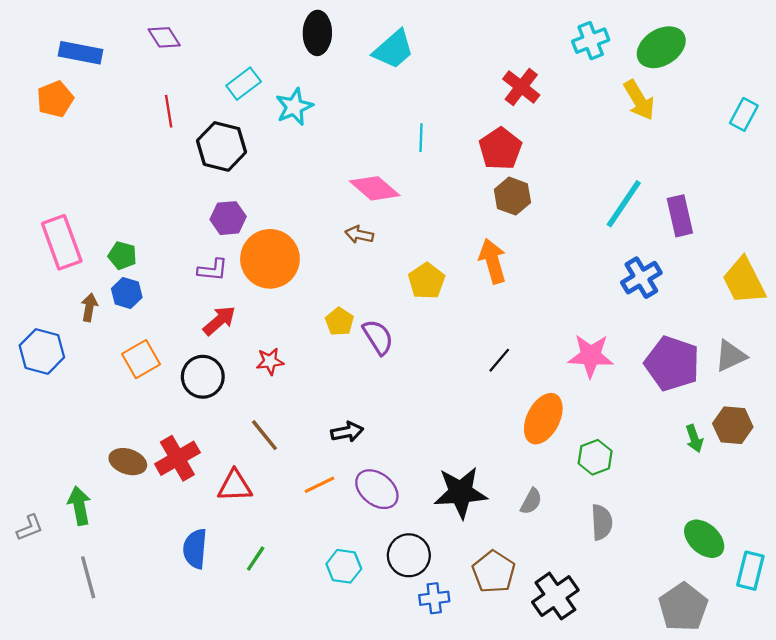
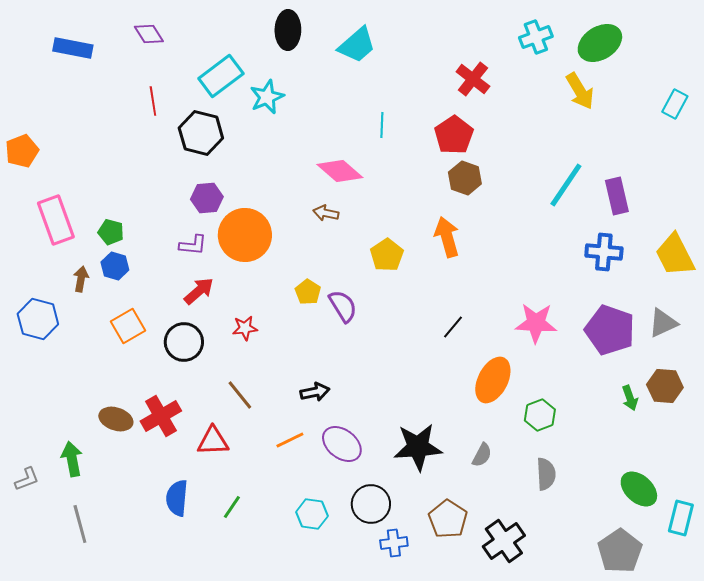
cyan rectangle: (244, 84) -> (221, 76), size x1.4
orange pentagon: (55, 99) -> (22, 151), moved
blue cross: (641, 278) -> (604, 252), moved, turned 36

